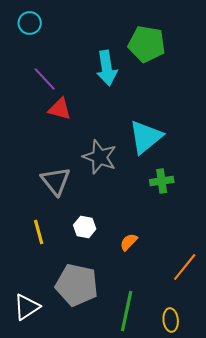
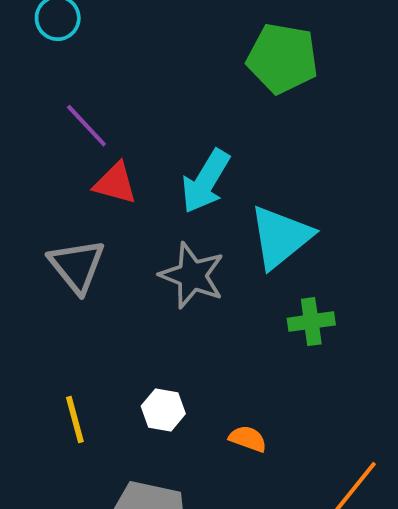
cyan arrow: (107, 68) -> (206, 181), moved, turned 40
gray triangle: (56, 181) -> (77, 266), moved
orange semicircle: (129, 242) -> (248, 439), turned 66

